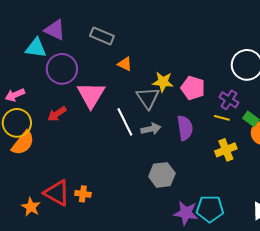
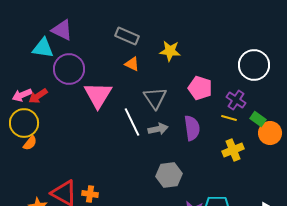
gray rectangle: (102, 36) -> (127, 36), moved
yellow star: (163, 82) -> (170, 51), moved
red arrow: (57, 114) -> (38, 96), moved
orange semicircle: (23, 143) -> (30, 143), size x0.6

